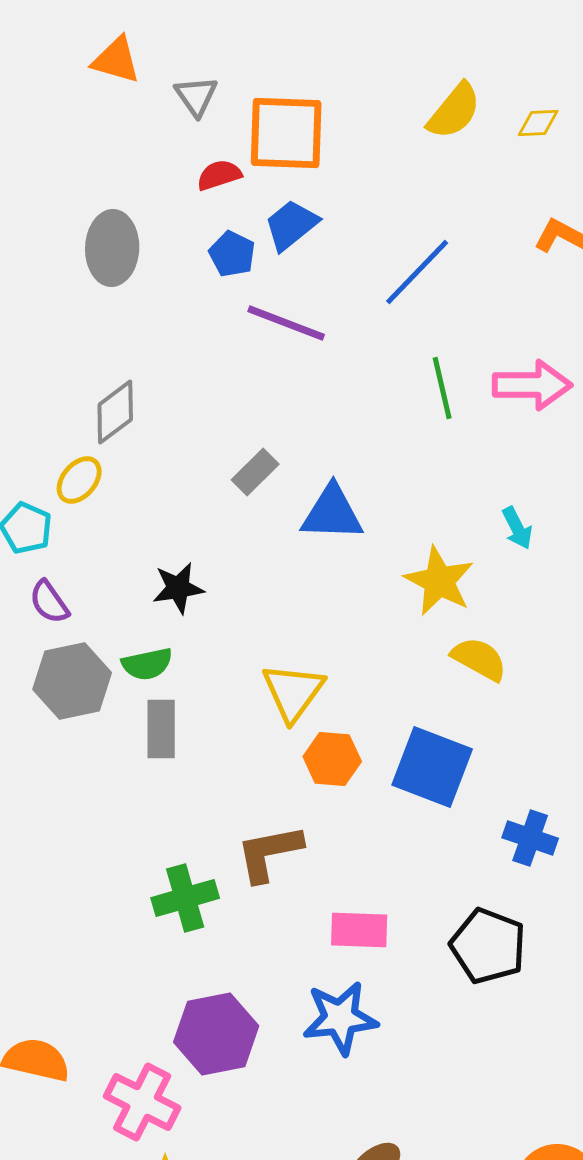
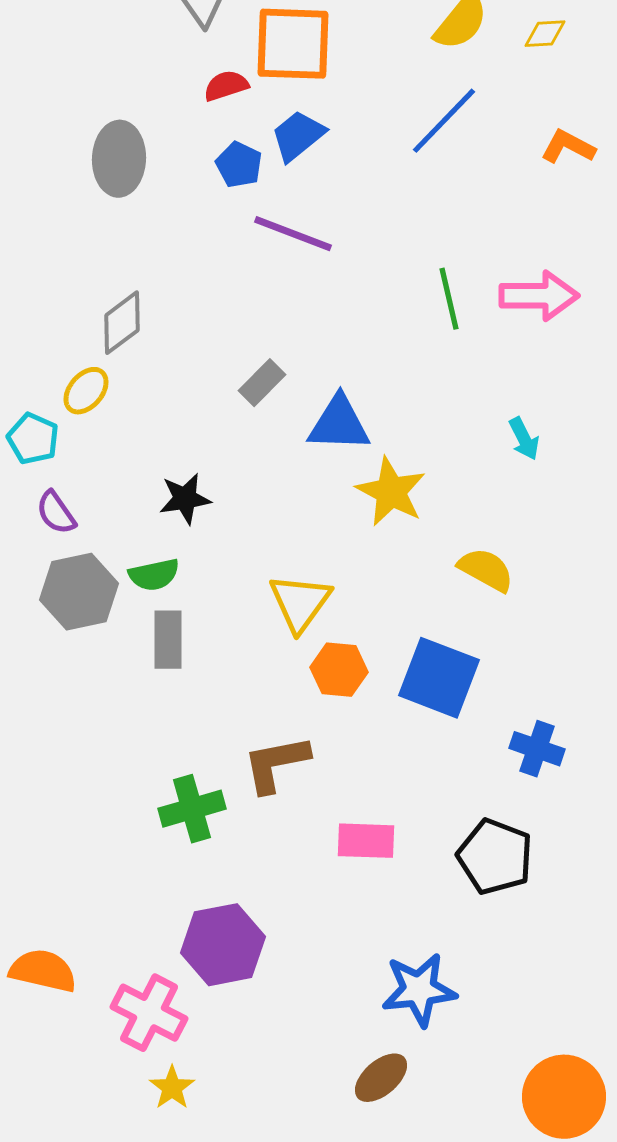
blue line: (417, 272) -> (444, 121), moved
yellow star: (439, 581) -> (391, 492), moved
blue star: (340, 1018) -> (419, 990), moved

